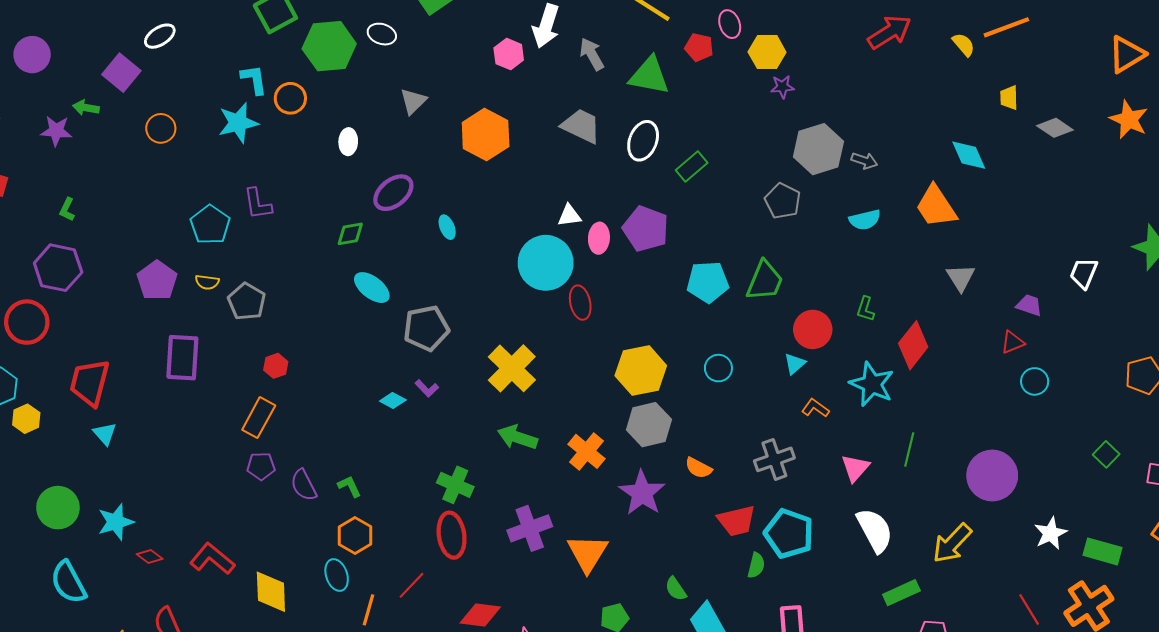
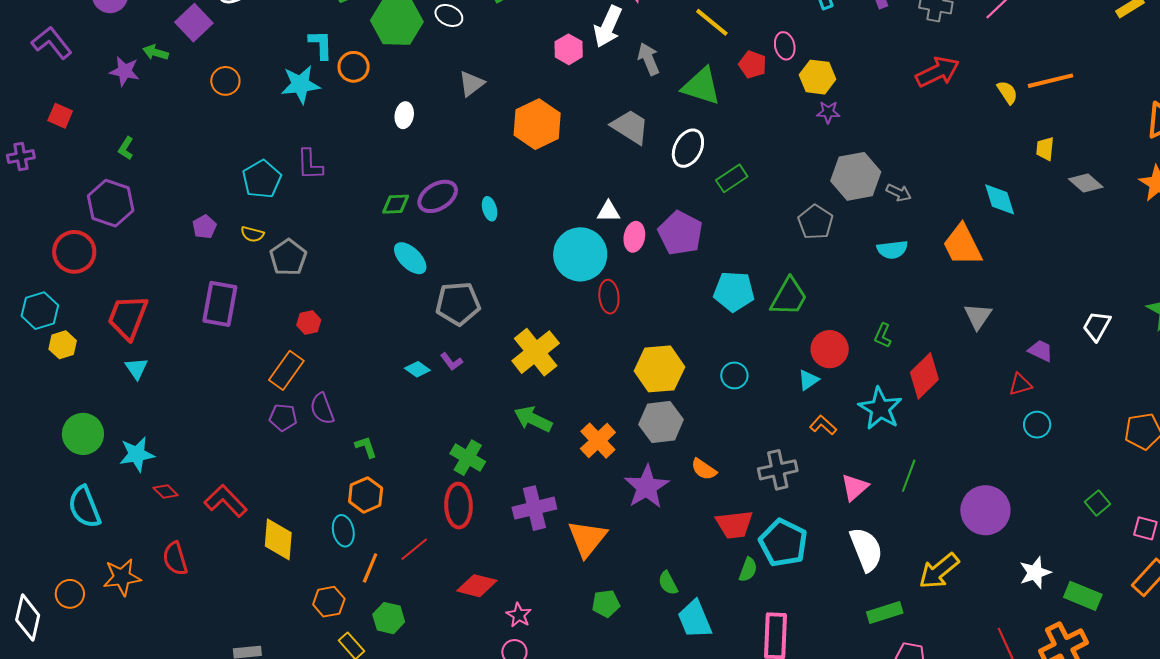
purple ellipse: (393, 193) -> (438, 196), moved
purple pentagon: (157, 280) -> (204, 227), size x0.6
purple semicircle: (304, 485) -> (322, 409), moved

